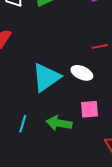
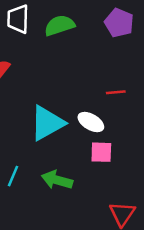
pink square: (89, 109) -> (101, 152), moved

